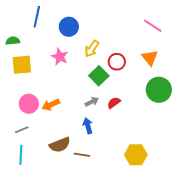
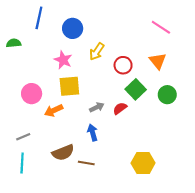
yellow square: (22, 65) -> (69, 86), moved
green square: (99, 76) -> (136, 89), moved
green circle: (159, 90) -> (167, 95), size x0.7
pink circle: (29, 104) -> (32, 94), moved

